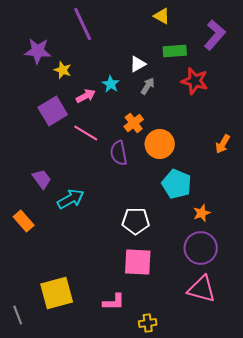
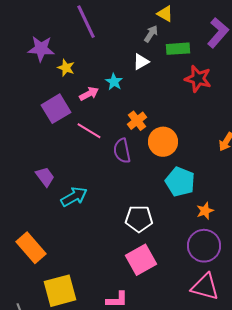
gray arrow: (148, 86) -> (151, 34), moved
orange rectangle: (24, 221) -> (31, 248), moved, size x1.4
pink square: (138, 262) -> (141, 260), turned -32

